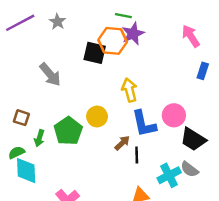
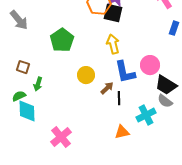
black square: (95, 53) -> (113, 13), moved
gray arrow: (50, 74) -> (19, 20), moved
yellow circle: (97, 116) -> (86, 75), moved
green pentagon: (68, 131) -> (62, 40), moved
gray semicircle: (189, 169) -> (165, 101), moved

